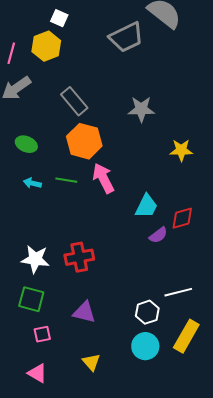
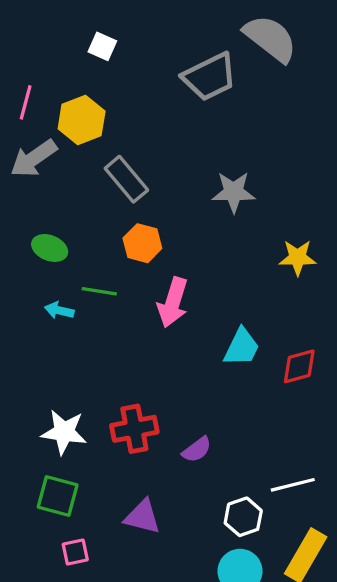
yellow hexagon: (46, 46) -> (82, 120), moved
orange hexagon: (84, 141) -> (142, 243), size x0.7
pink arrow: (103, 178) -> (173, 302), turned -136
green line: (66, 180) -> (99, 291), moved
purple semicircle: (158, 235) -> (197, 450), moved

